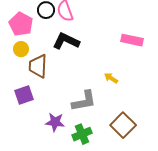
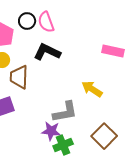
yellow arrow: (111, 78) -> (92, 89), size x1.5
purple star: (55, 122) -> (51, 131), moved

